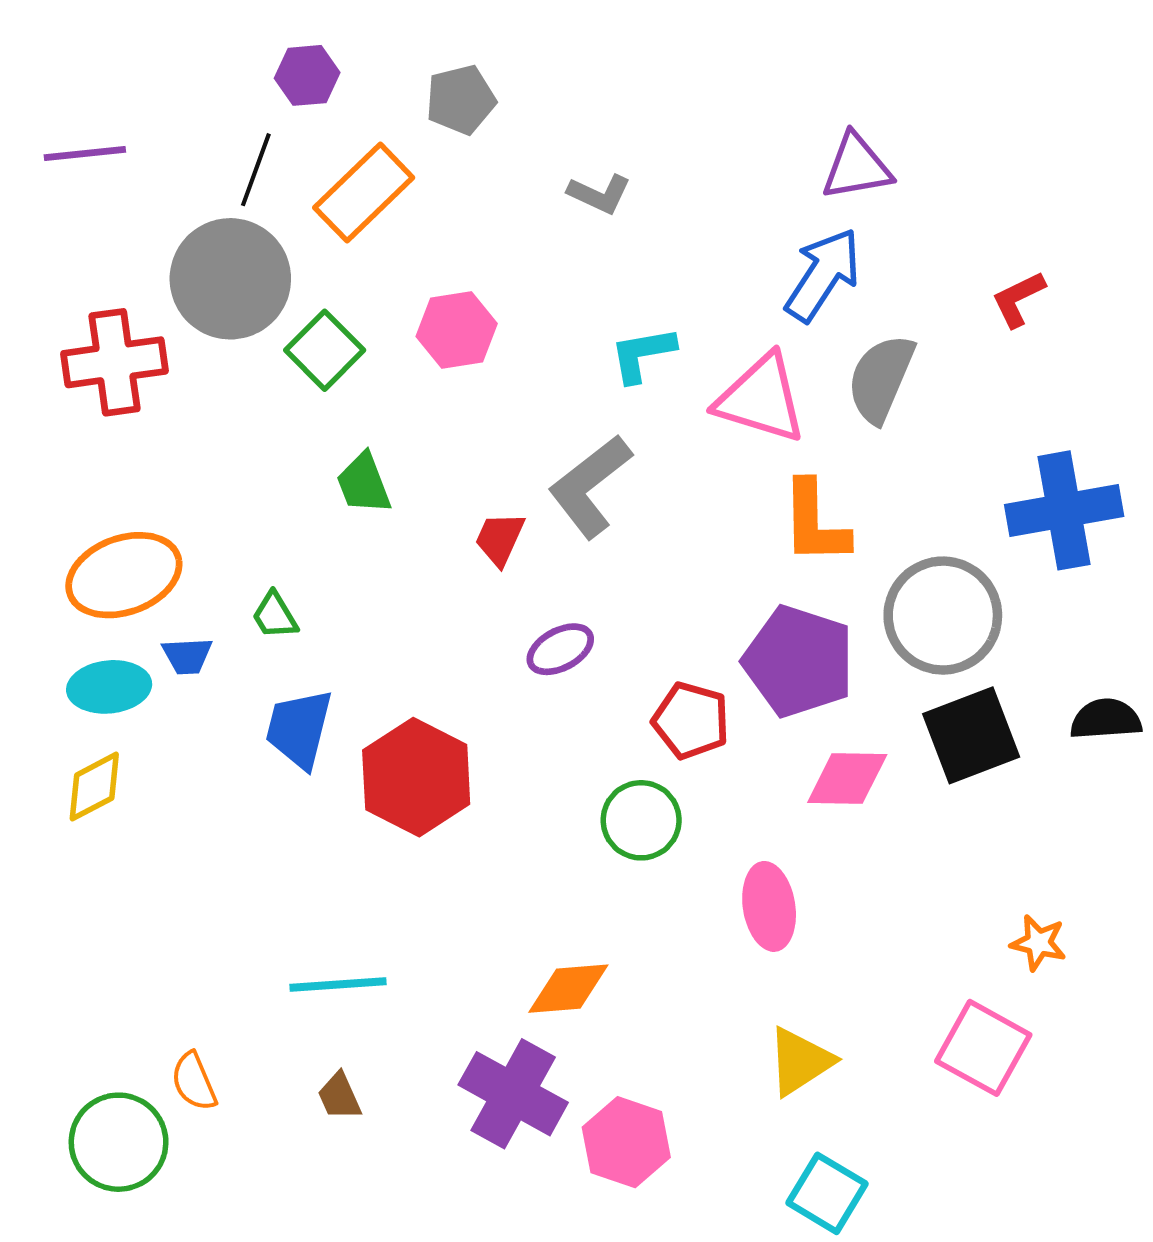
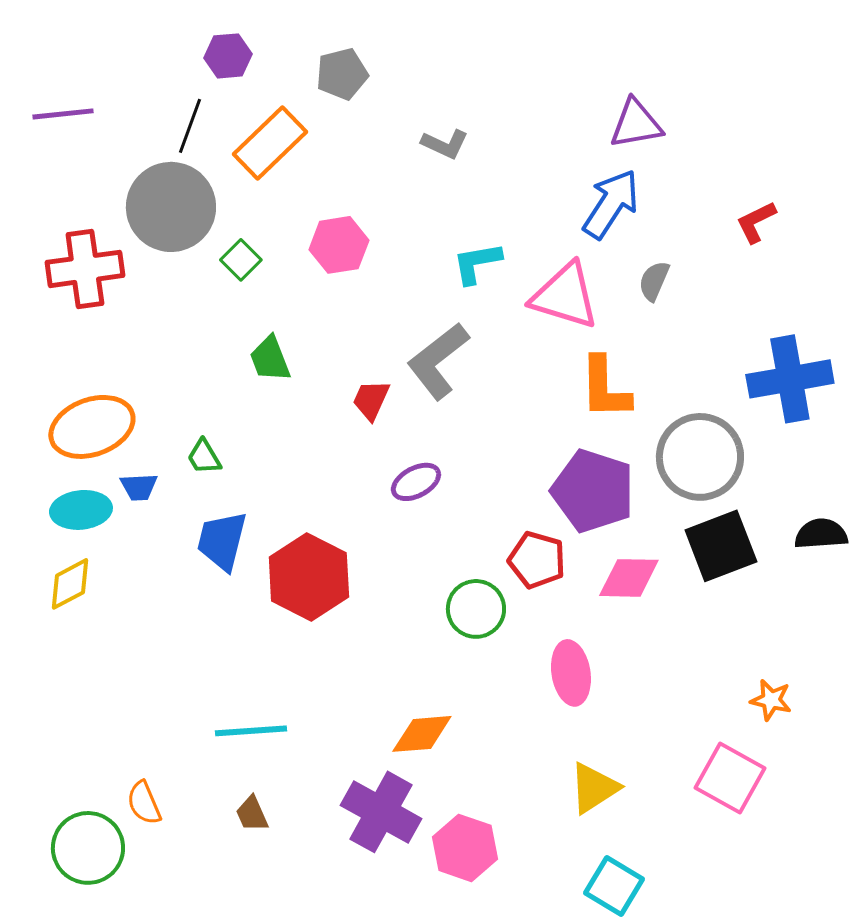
green square: (325, 350) -> (241, 260), size x0.7
gray semicircle: (881, 378) -> (654, 281), size x0.6
red pentagon: (691, 721) -> (537, 560), moved

